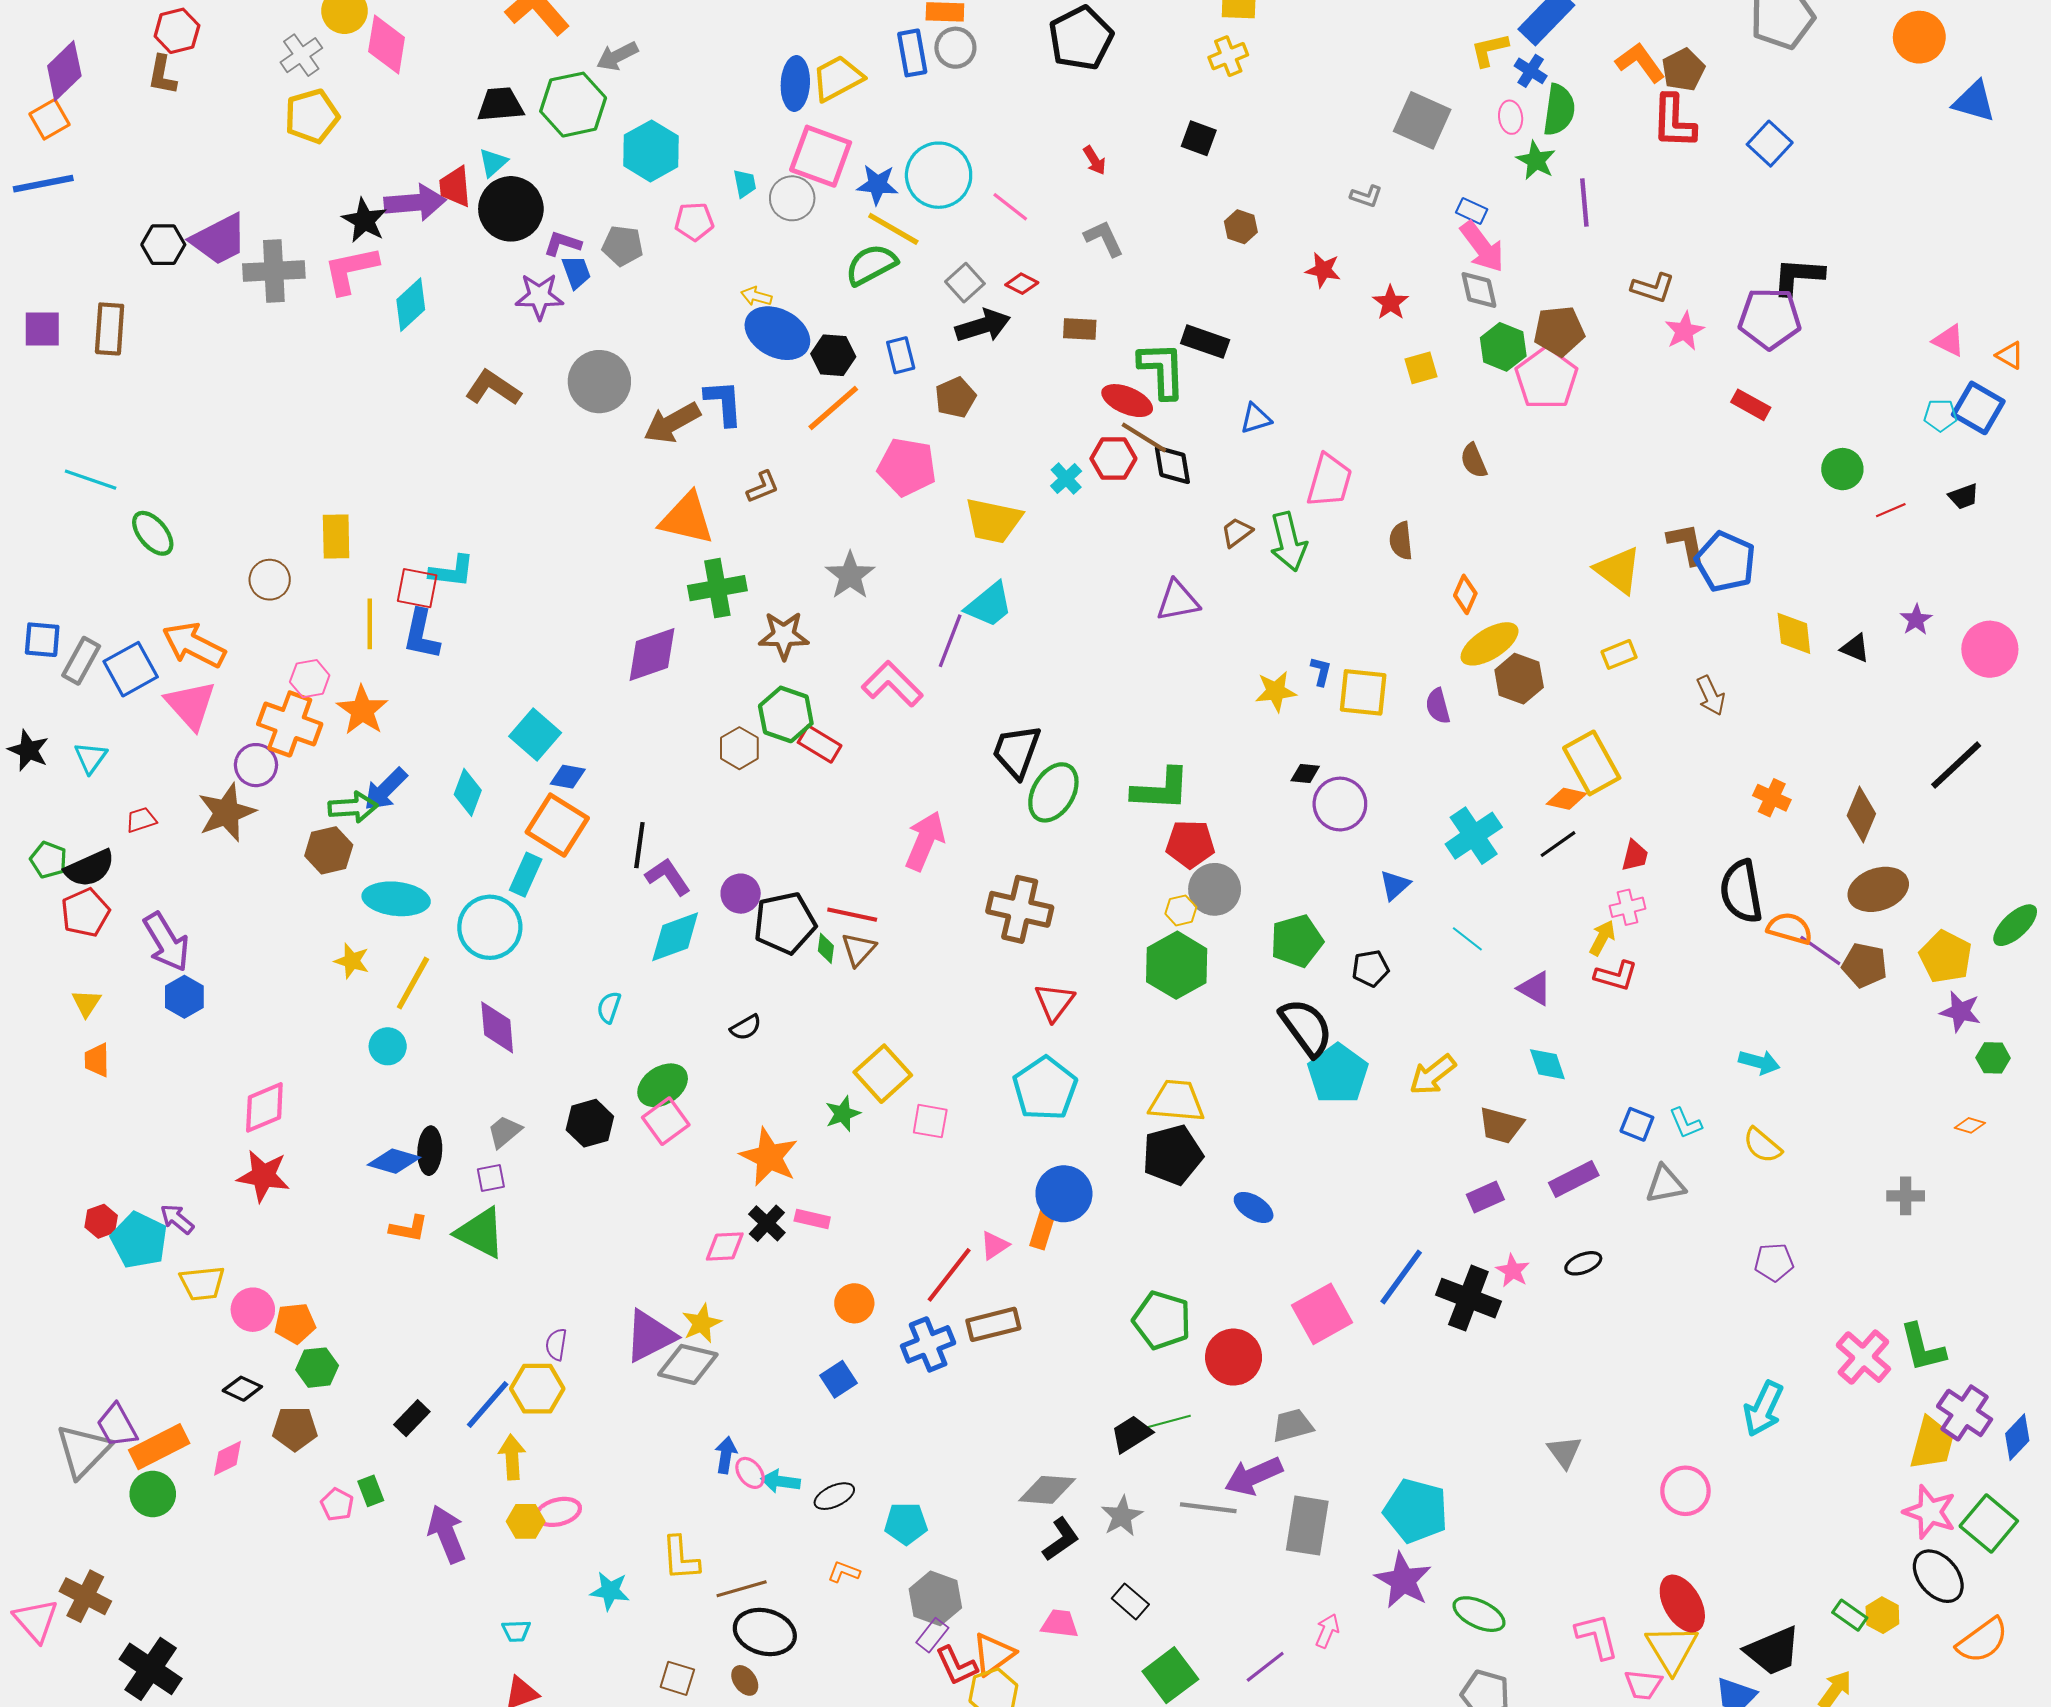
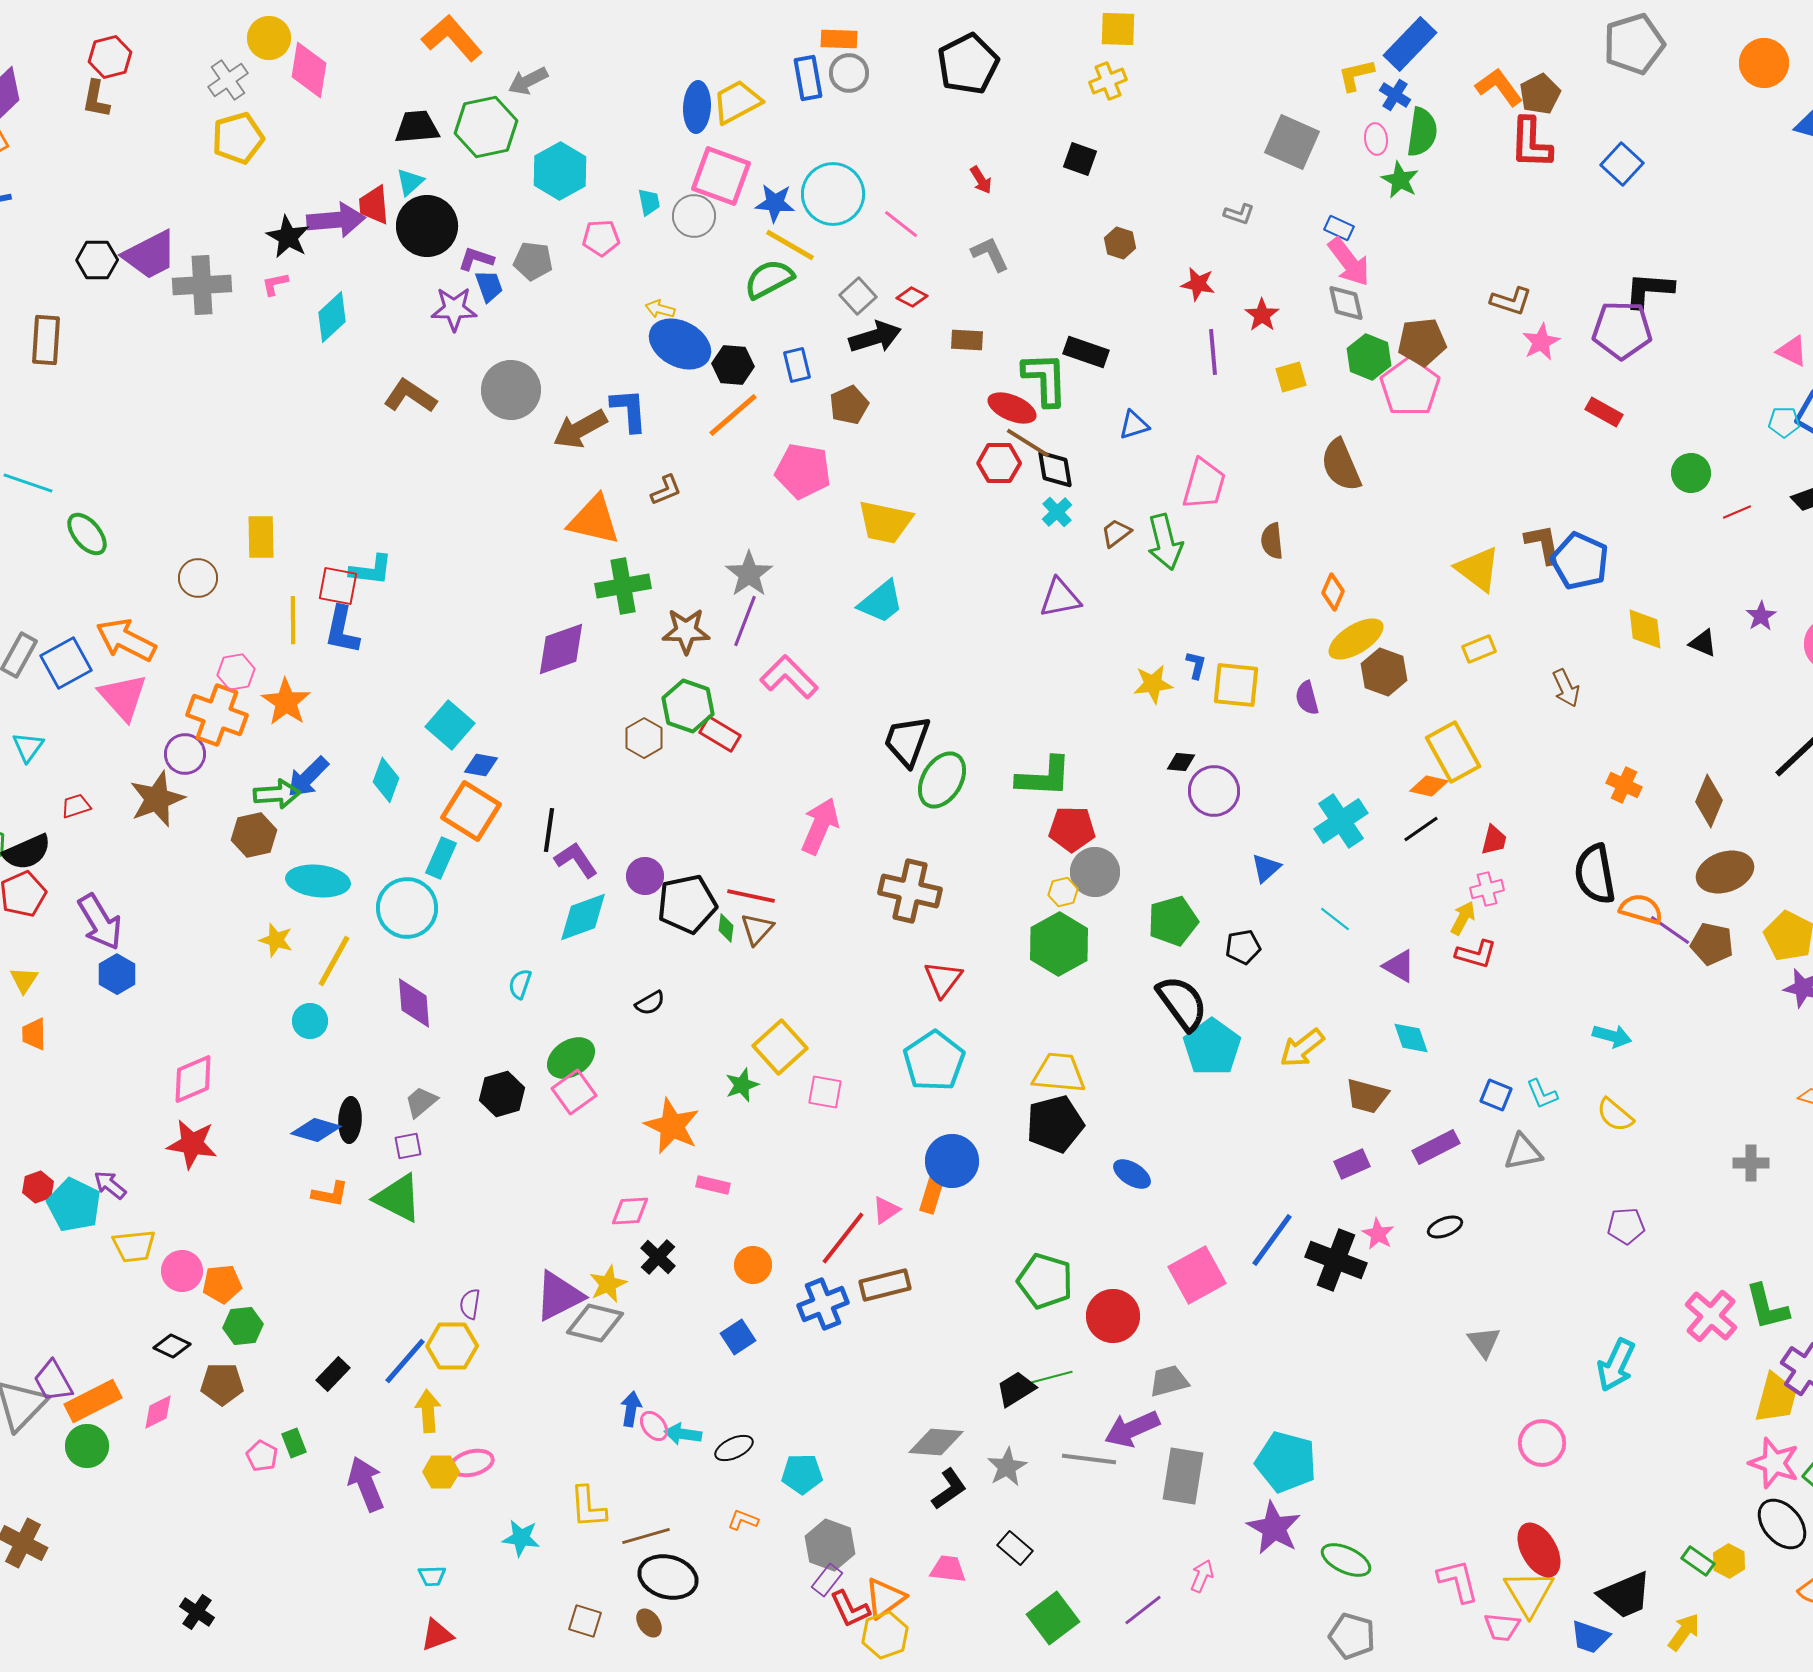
purple line: (1584, 203) -> (1213, 352), moved
pink L-shape: (351, 270) -> (275, 284), size x0.5
brown semicircle: (1474, 461) -> (1341, 465), size x1.6
cyan cross: (1066, 479) -> (1057, 512), moved
purple line: (950, 641) -> (745, 621), moved
black cross: (767, 1223) -> (658, 1257), moved
gray triangle: (1564, 1452) -> (1484, 1342), moved
black cross: (151, 1669) -> (197, 1612), moved, size x0.6

